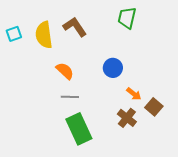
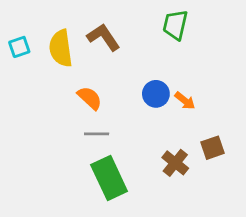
orange arrow: (134, 94) -> (185, 101), moved
brown square: (154, 107) -> (213, 148), turned 30

